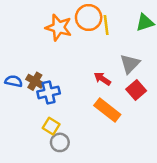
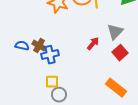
red arrow: (102, 79) -> (93, 44), turned 96
orange rectangle: (107, 110) -> (116, 88), moved
yellow square: (51, 126) -> (52, 82), turned -32

